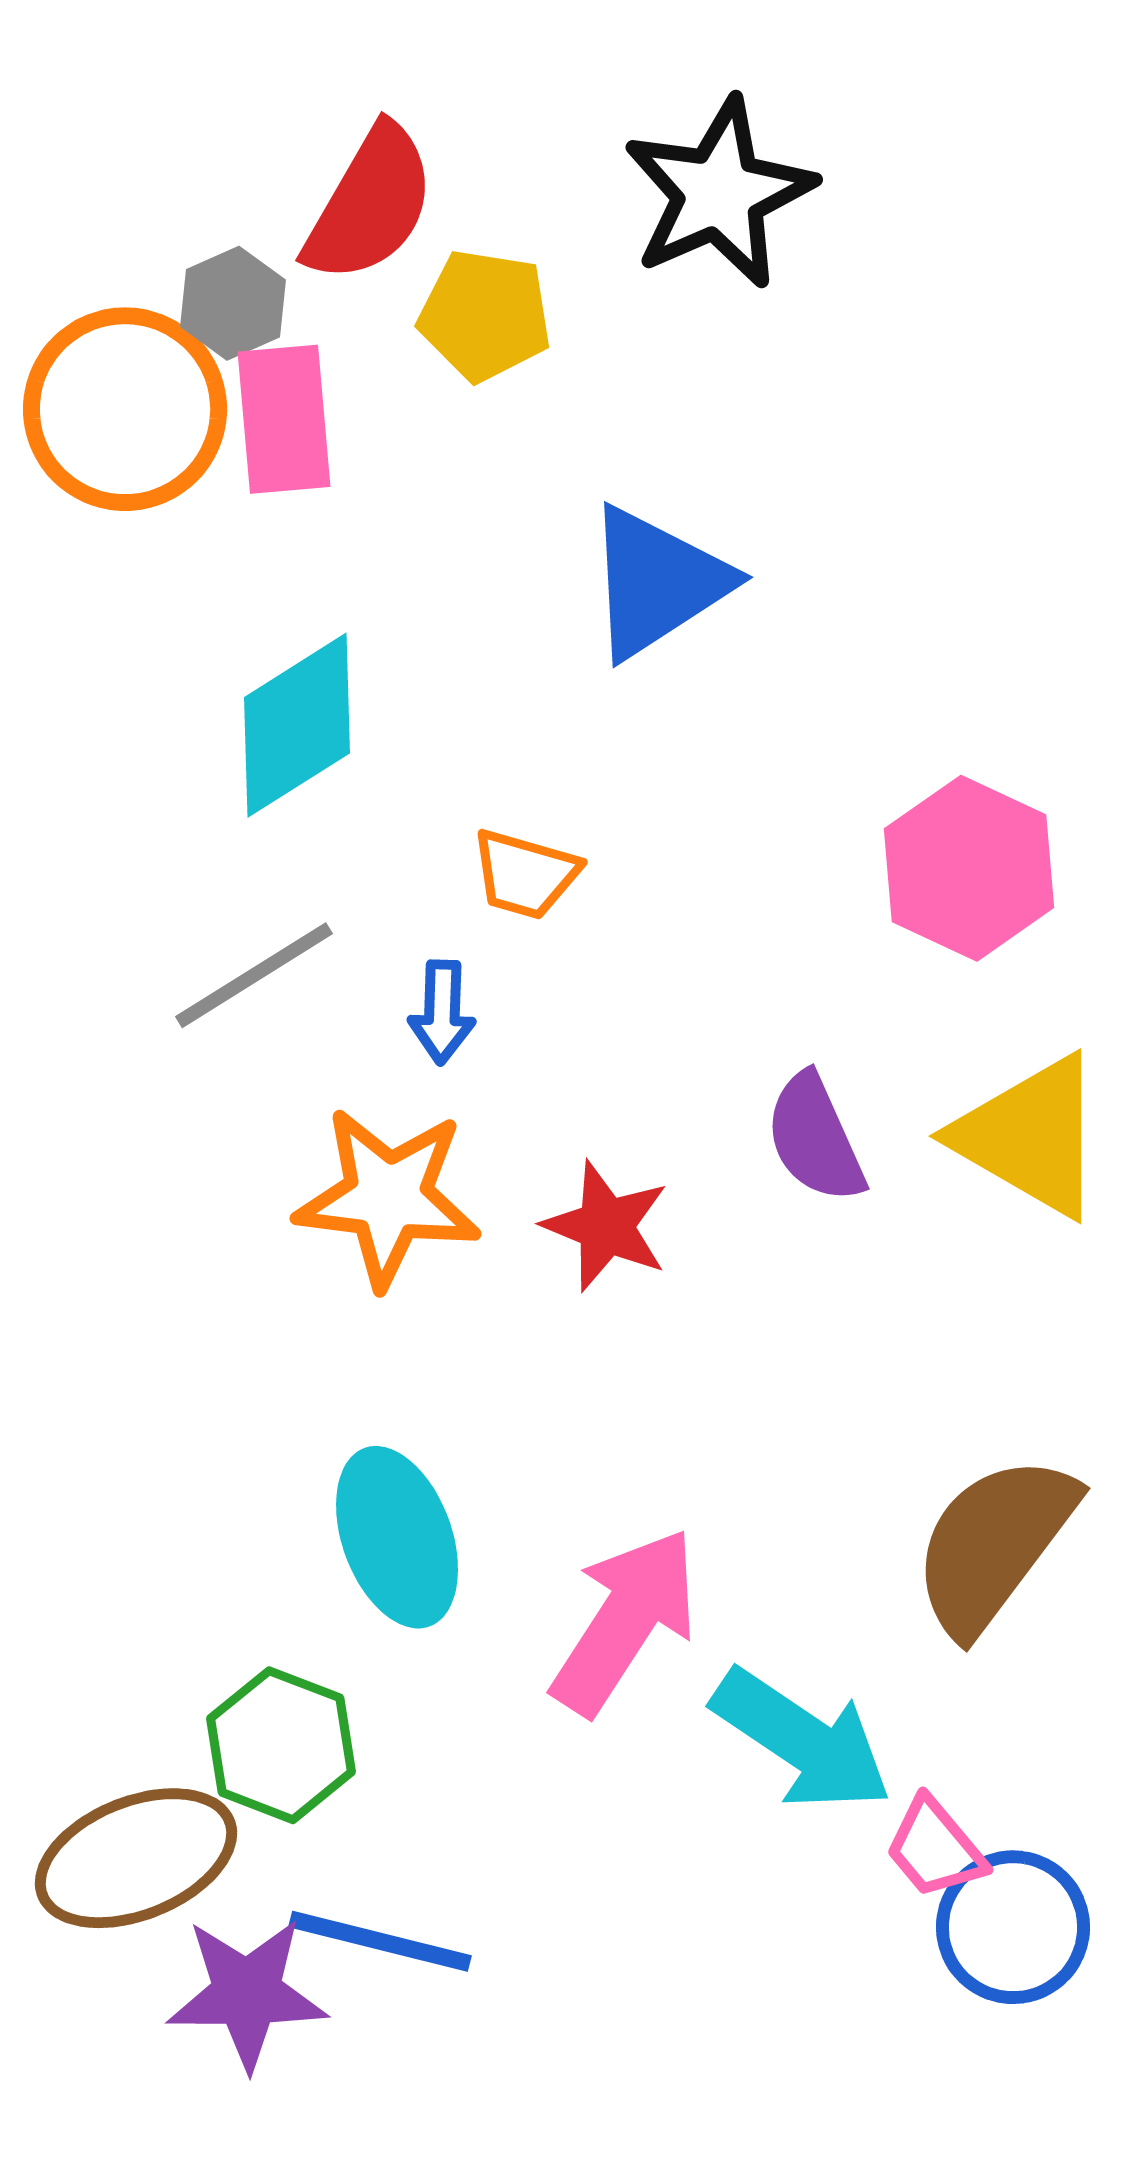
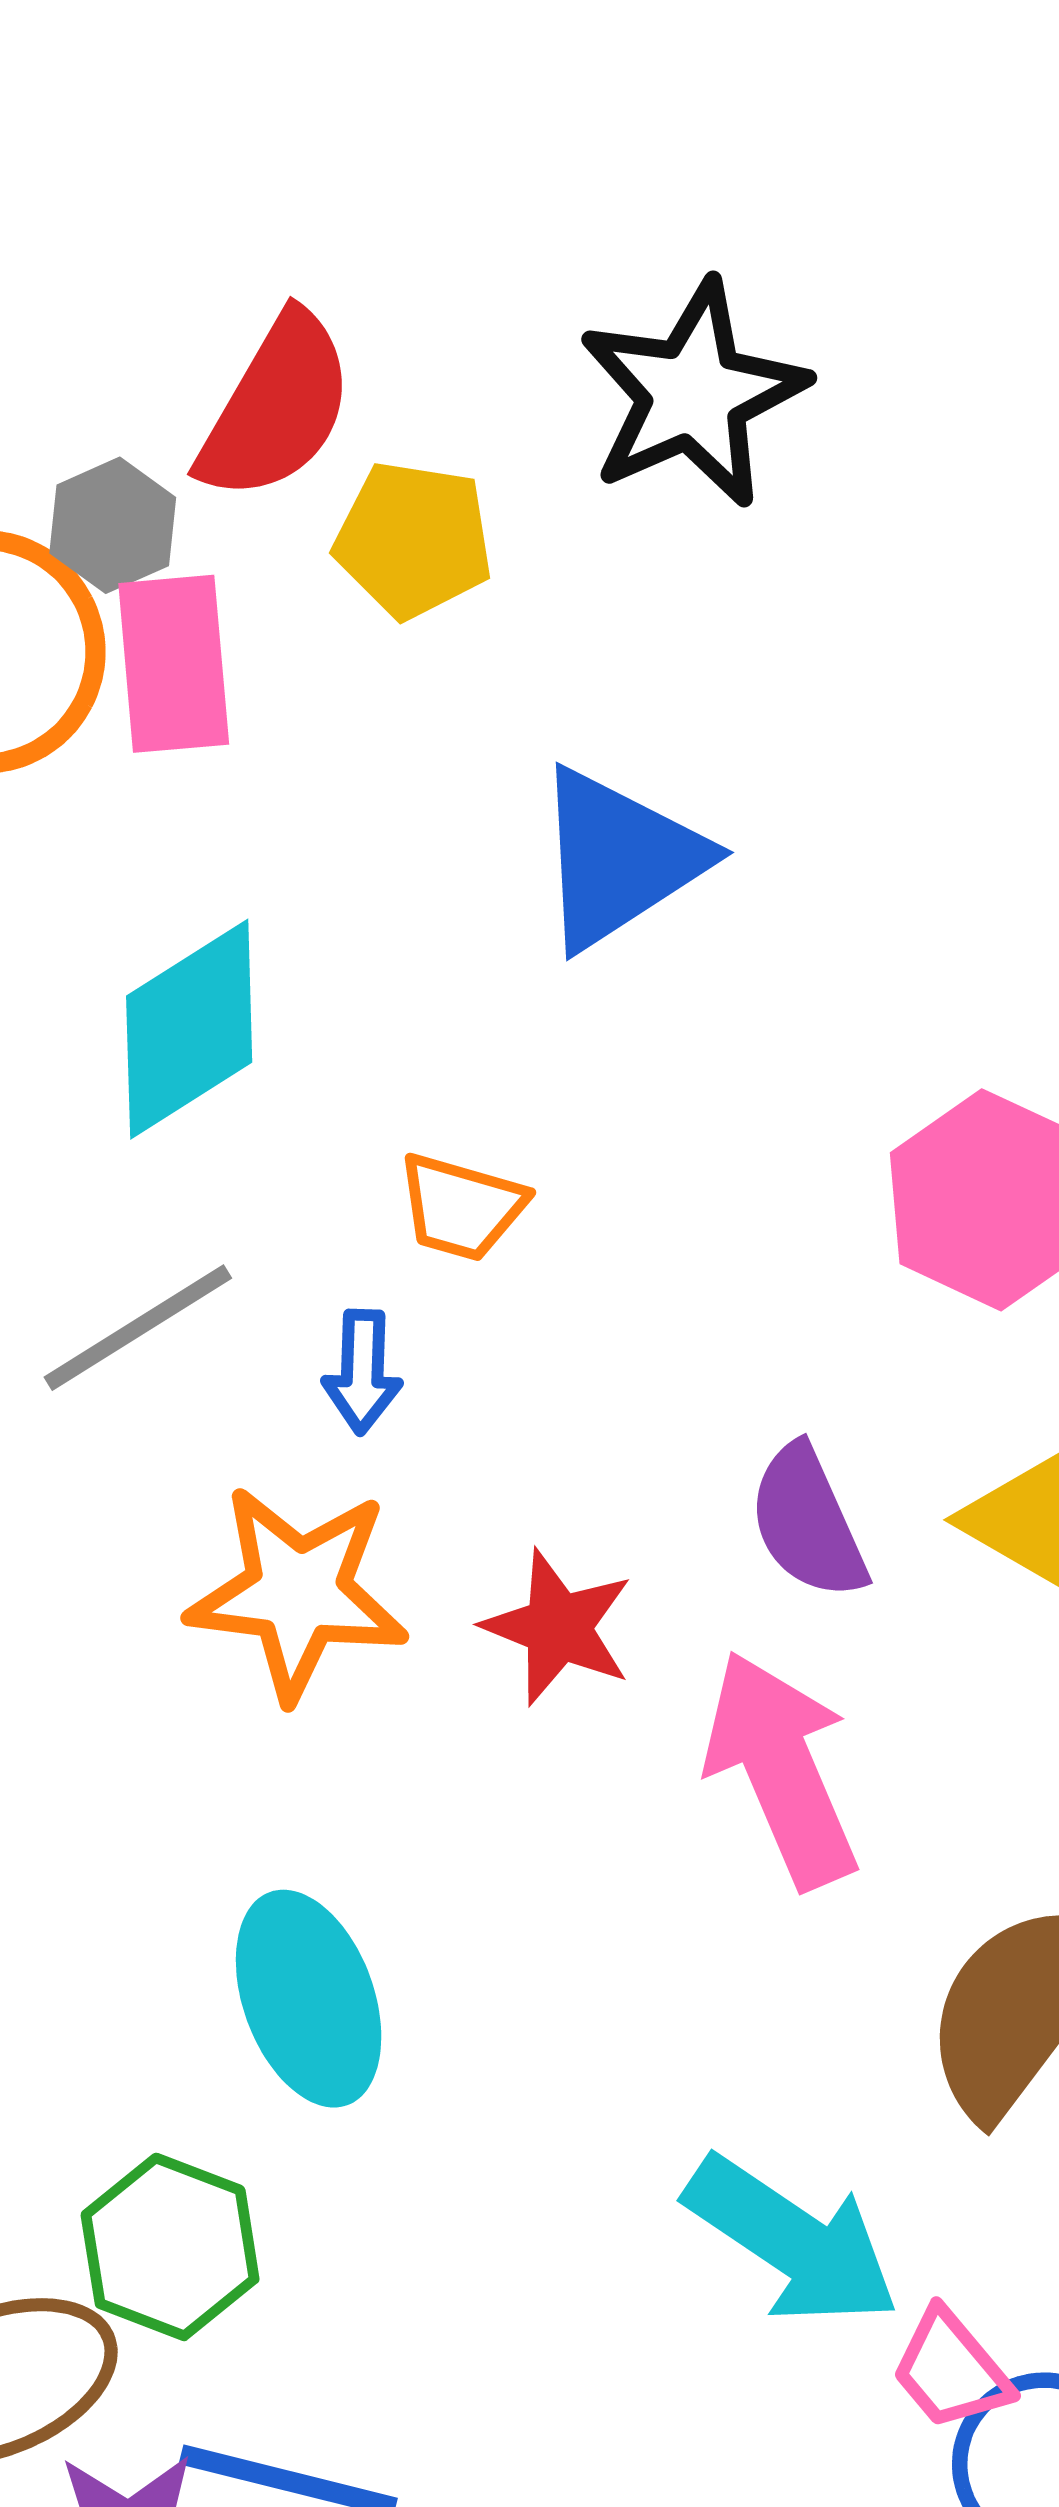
pink arrow: (625, 1621) -> (781, 1769), moved, turned -56

